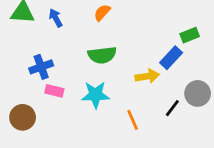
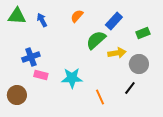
green semicircle: (102, 55) -> (96, 40), moved, turned 145
blue rectangle: (171, 58) -> (114, 21), moved
yellow arrow: (147, 76) -> (117, 53), moved
gray circle: (198, 93) -> (139, 64), moved

